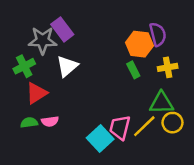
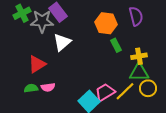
orange hexagon: (139, 44) -> (106, 23), moved
green cross: (24, 66) -> (22, 13), moved
yellow cross: (168, 67) -> (139, 56), moved
pink trapezoid: (120, 127) -> (105, 92), turned 45

